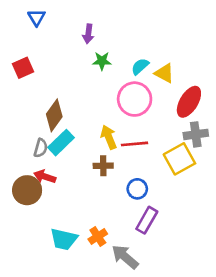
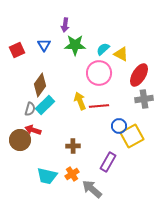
blue triangle: (37, 17) -> (44, 45), moved
green star: (102, 61) -> (75, 45), size x1.5
yellow square: (179, 159) -> (132, 136), moved
brown cross: (103, 166) -> (73, 146), moved
blue circle: (137, 189) -> (119, 126), moved

